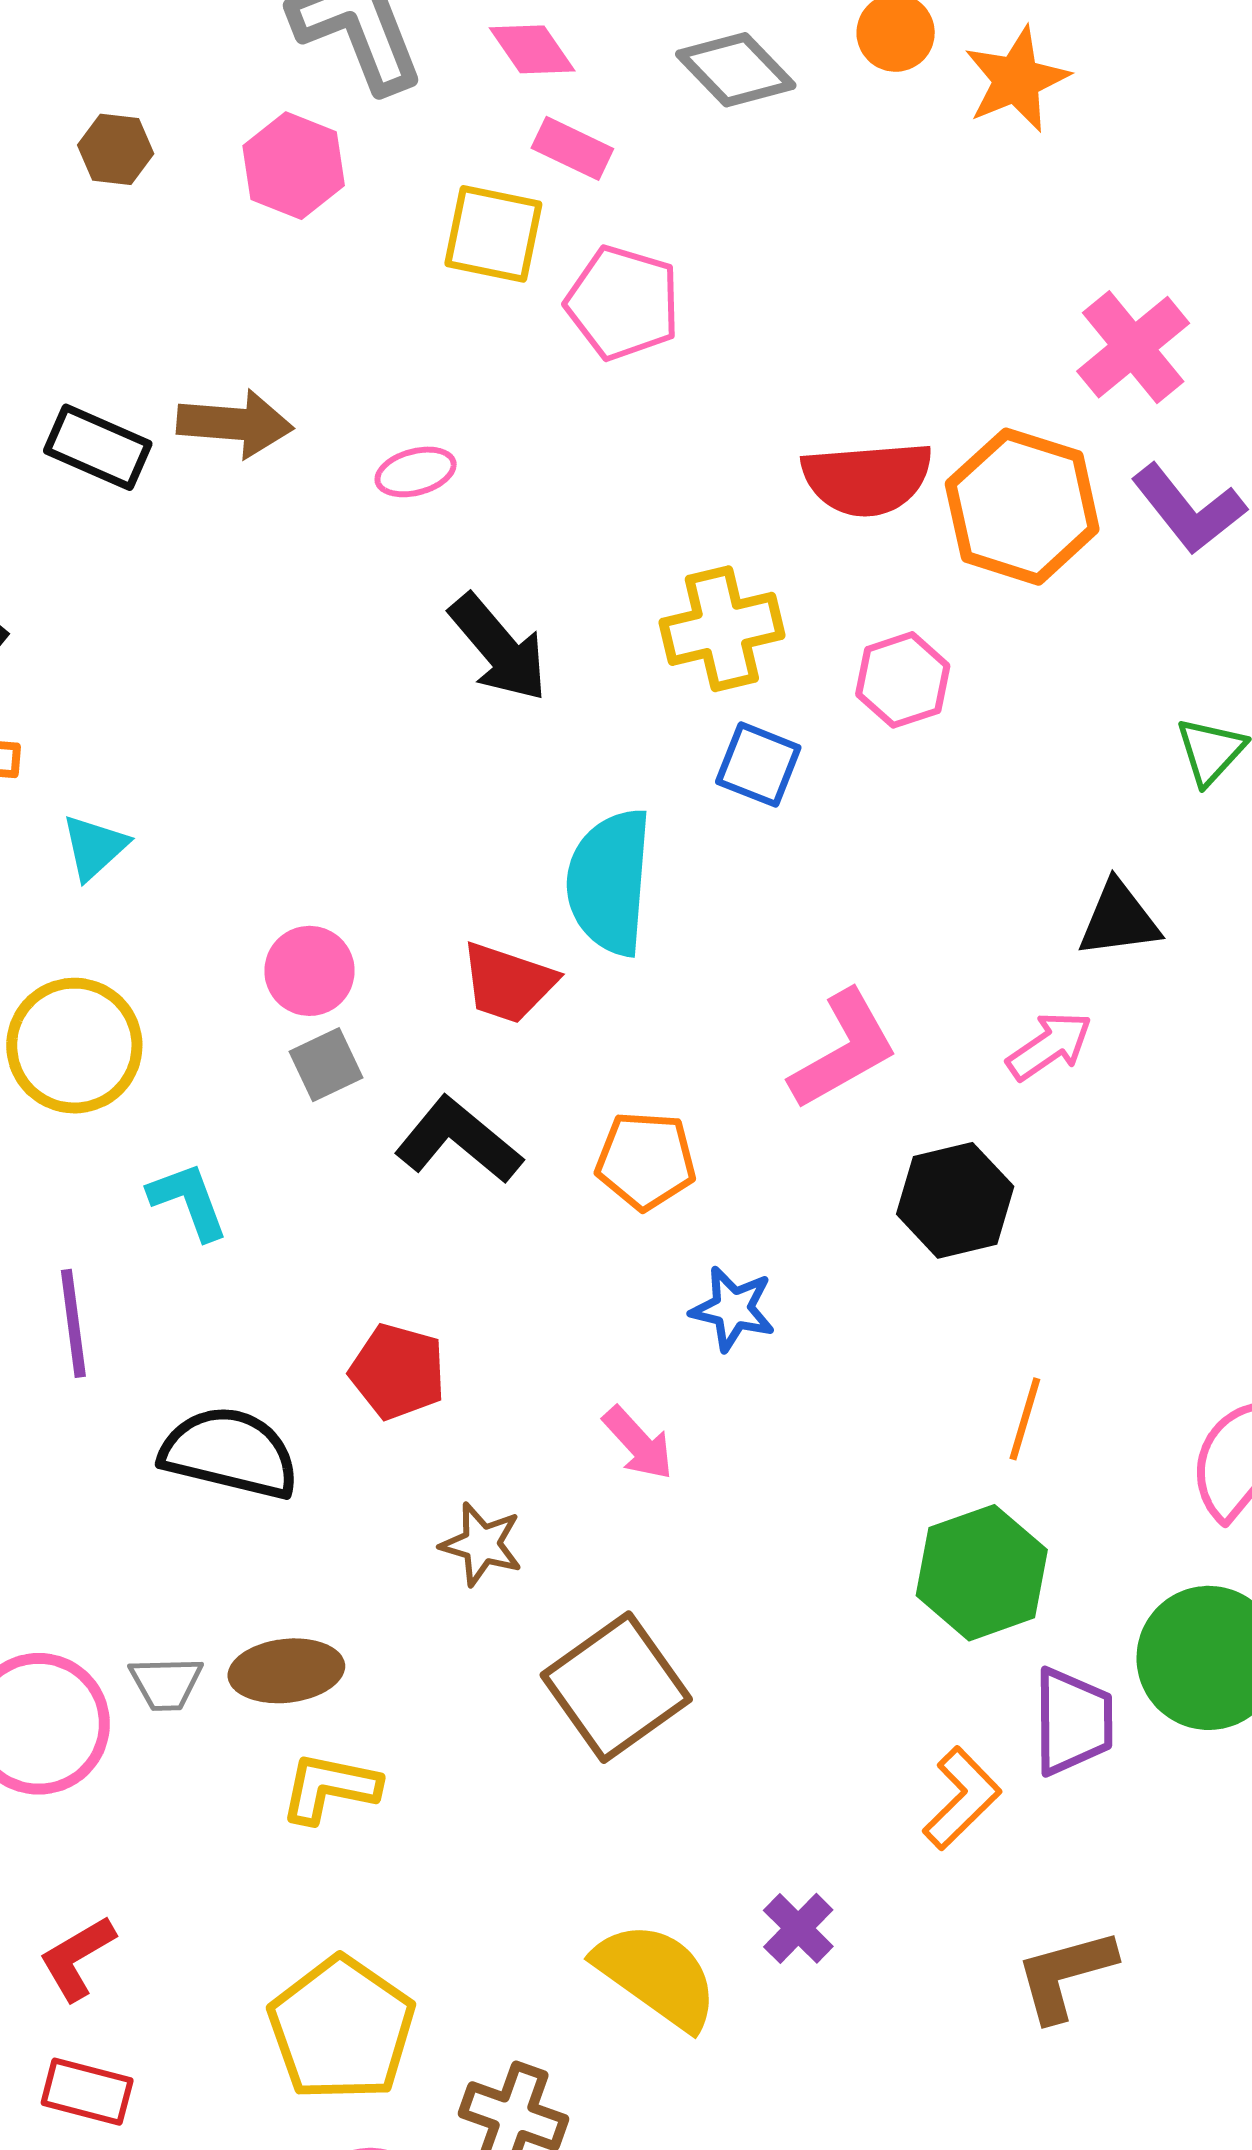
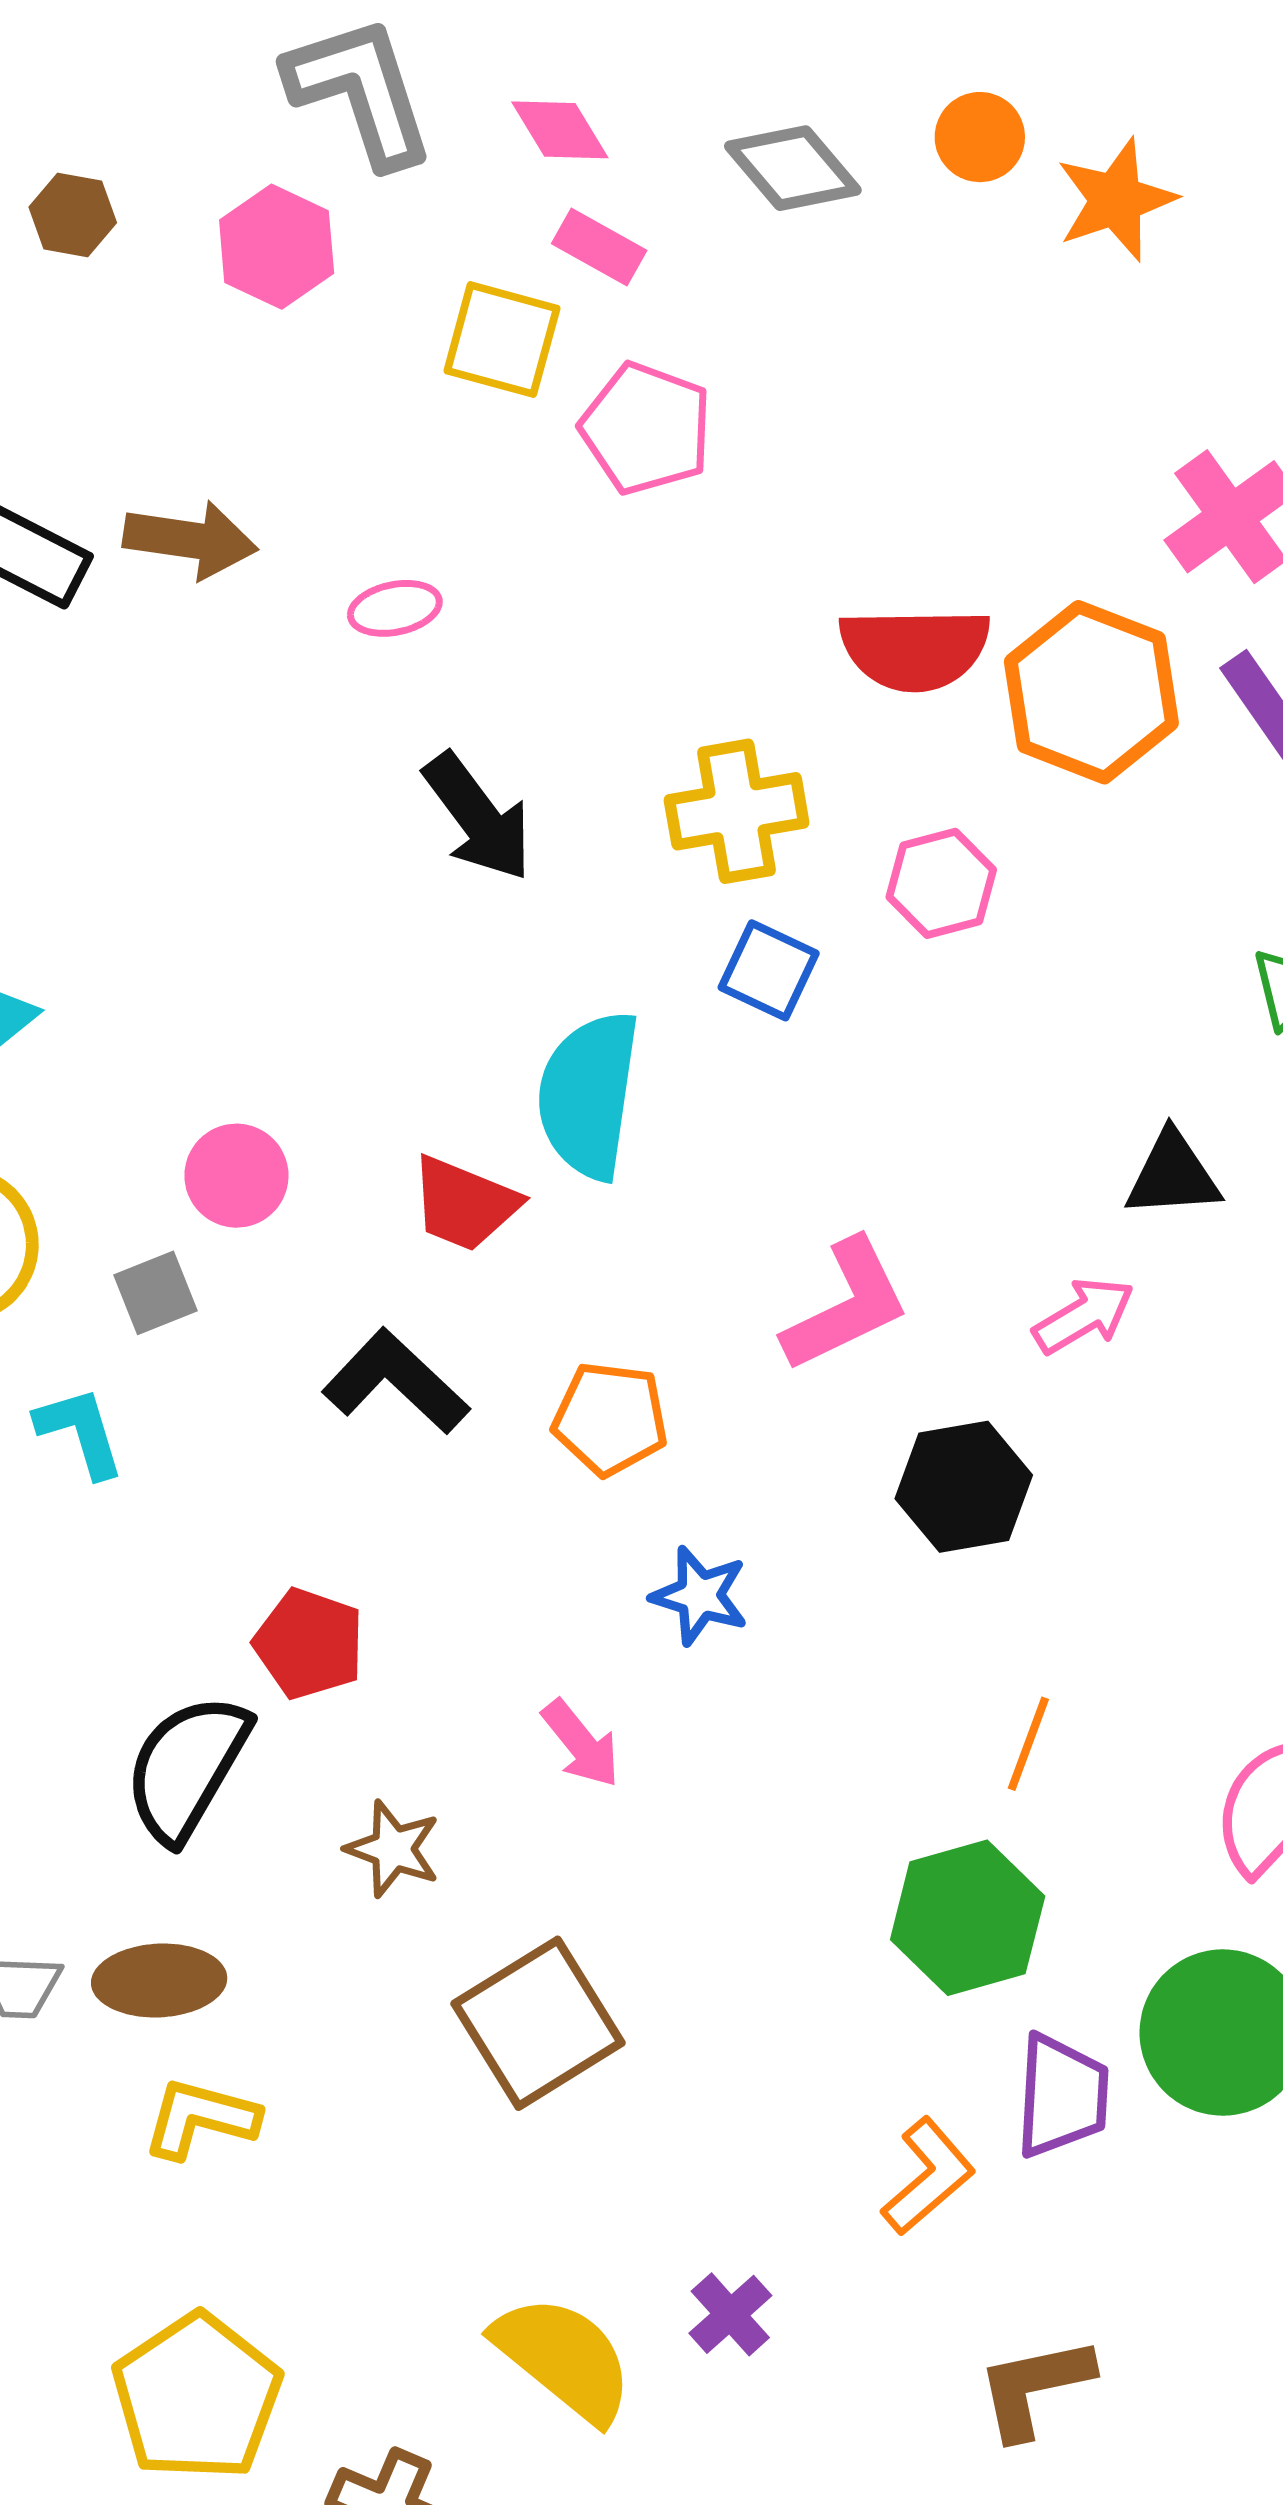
gray square: (326, 1065) -> (156, 1293), moved
black semicircle: (230, 1453) -> (187, 1768), moved, turned -77

